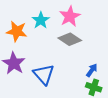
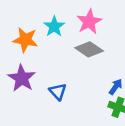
blue triangle: (44, 74) -> (58, 92), size x0.7

